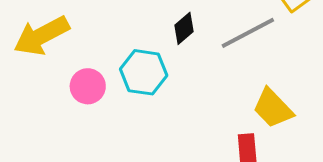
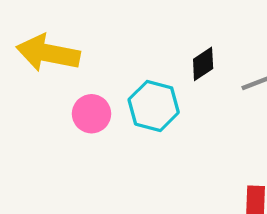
yellow arrow: (41, 36) -> (48, 53), turned 32

